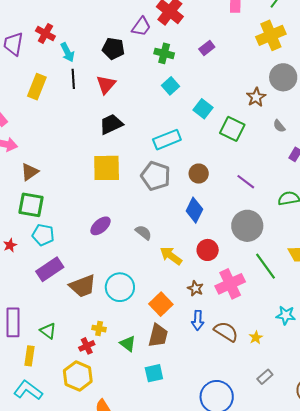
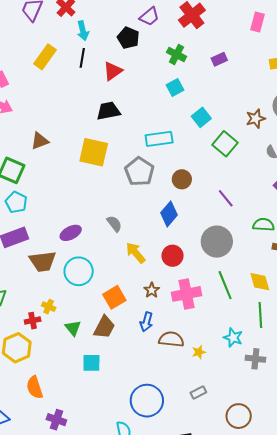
purple trapezoid: (141, 27) -> (149, 16), moved
brown triangle: (30, 172) -> (40, 141), moved
purple ellipse: (101, 226) -> (71, 233), moved
brown semicircle: (226, 332) -> (171, 339), turned -40

